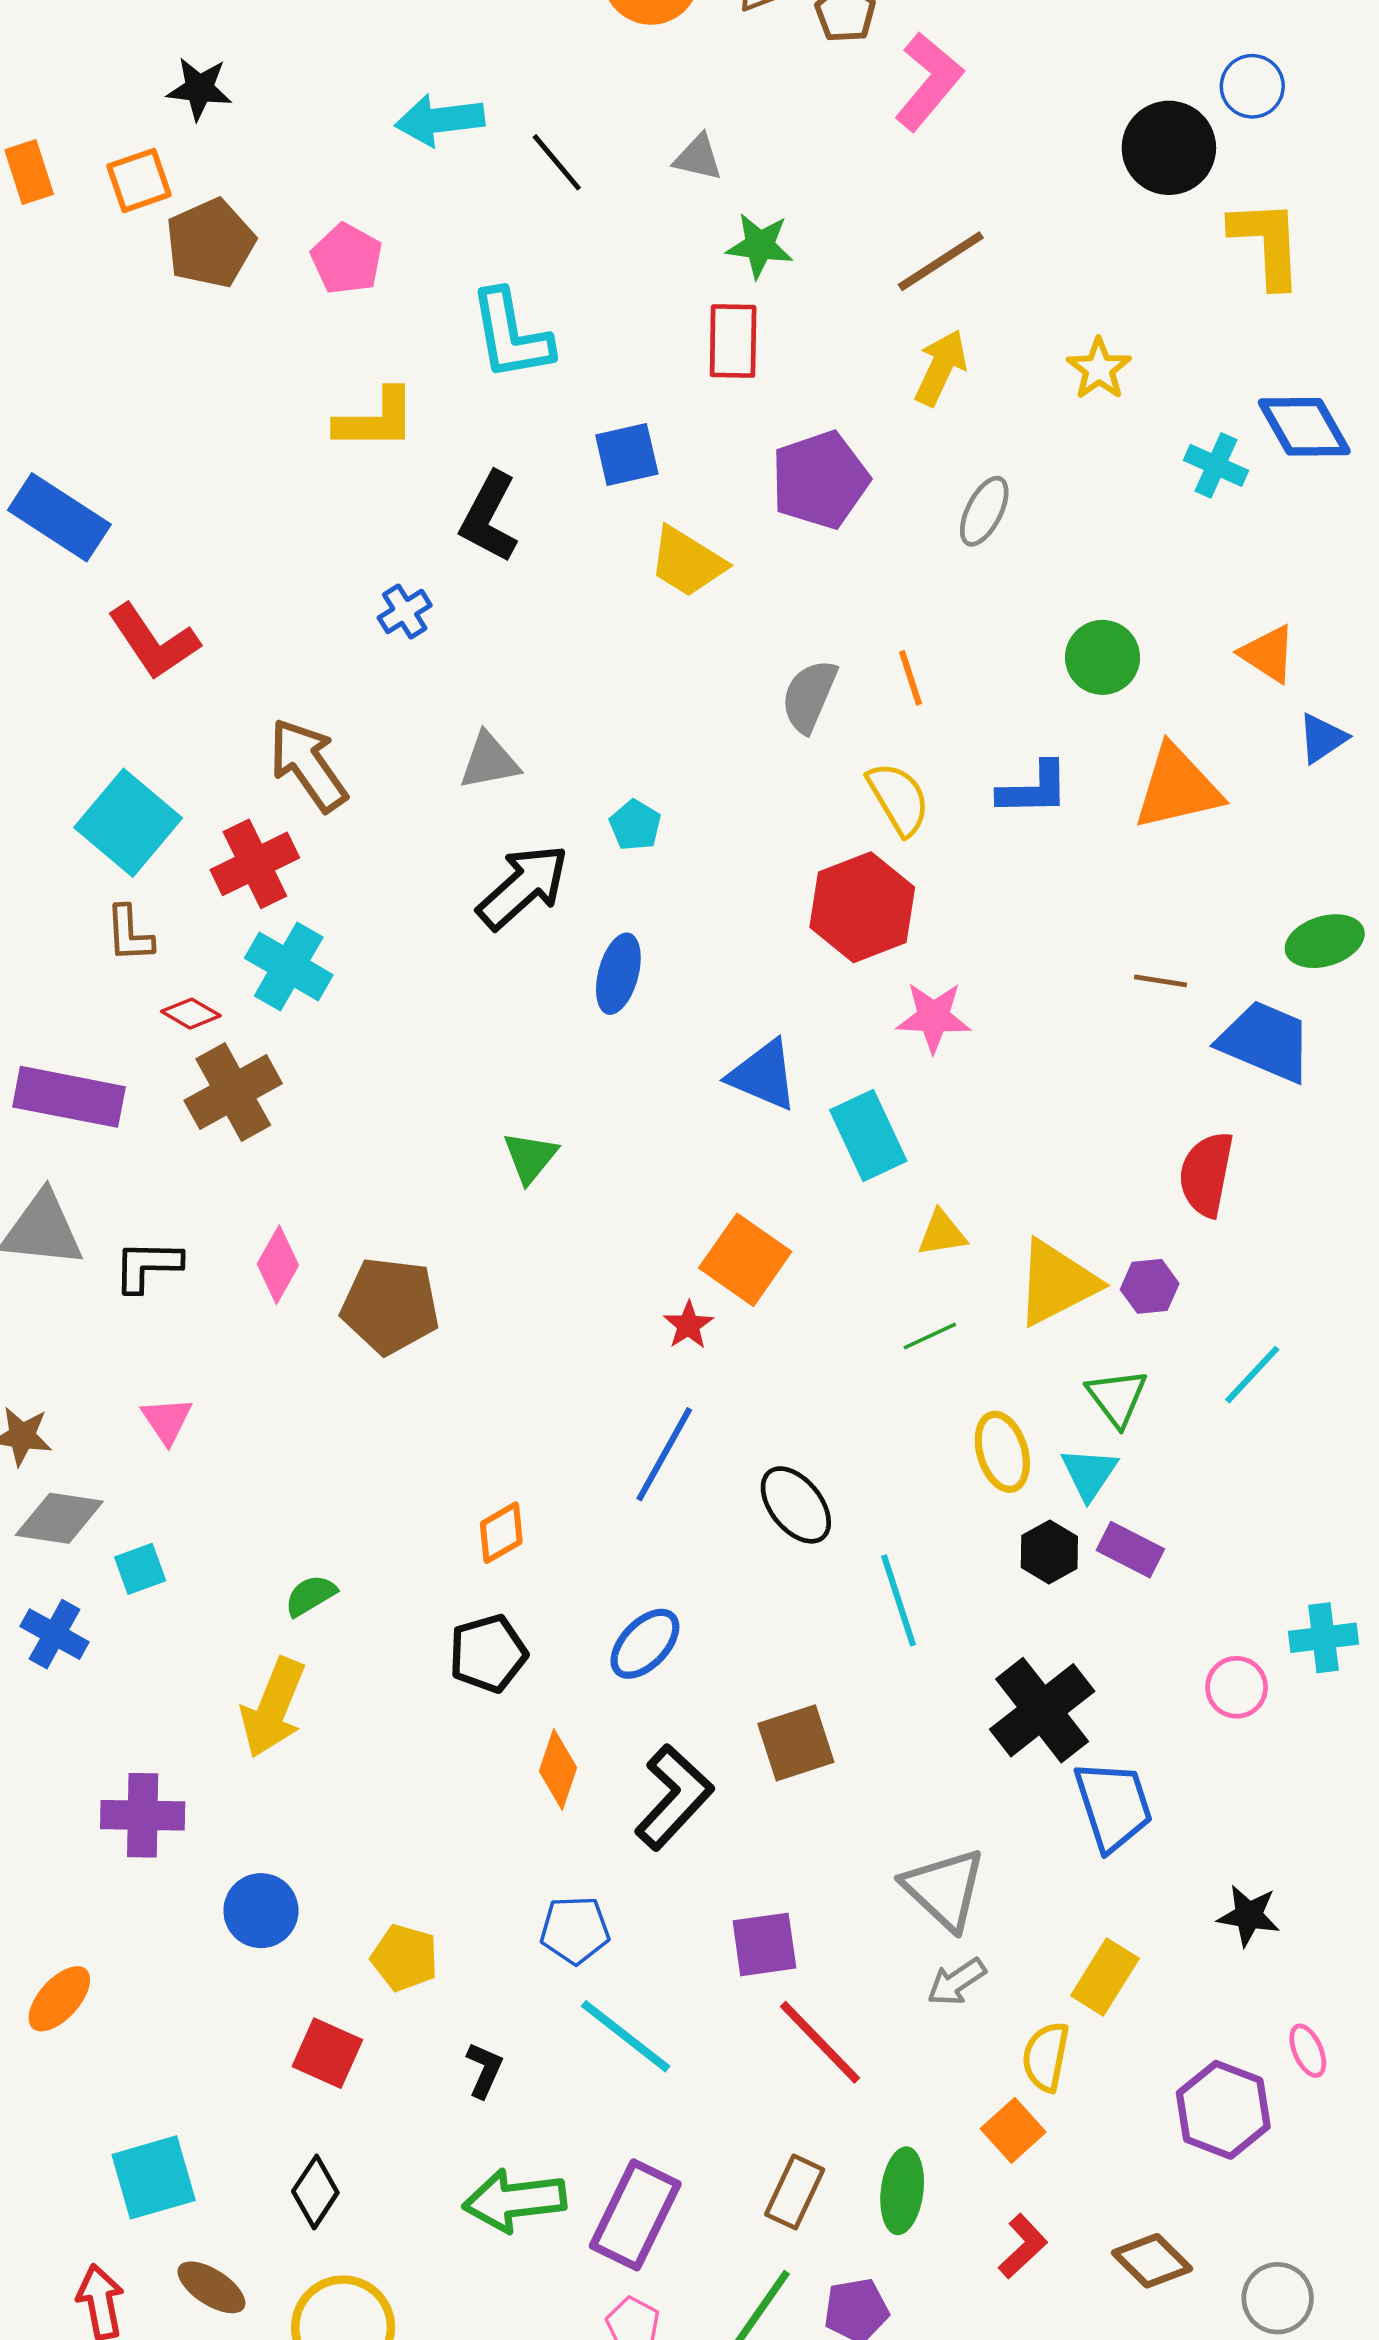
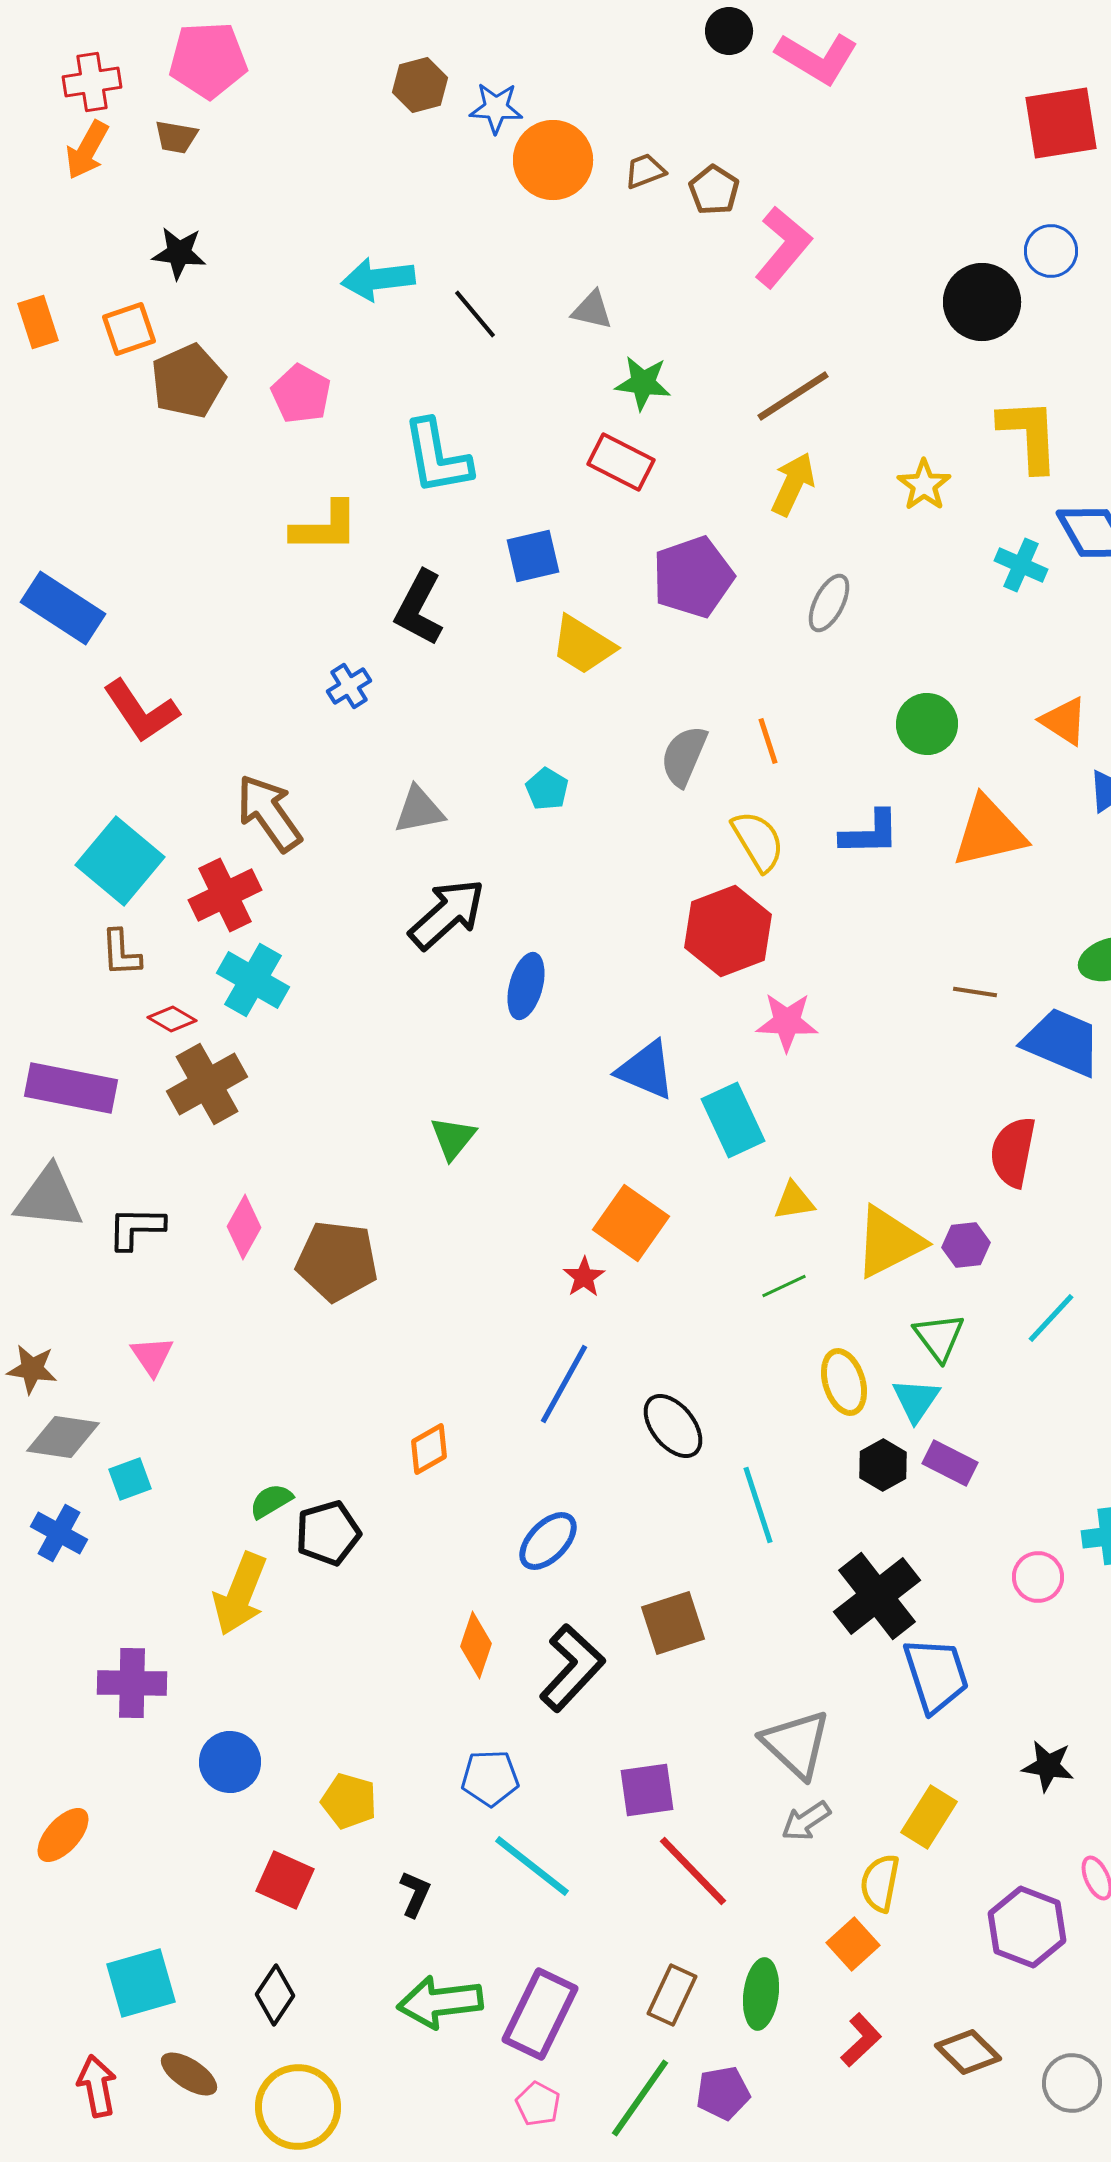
yellow L-shape: (1267, 243) -> (1029, 435), moved
red rectangle: (733, 341) -> (621, 462), turned -64
cyan pentagon: (635, 825) -> (547, 789), moved
black pentagon: (488, 1653) -> (328, 1533), moved

